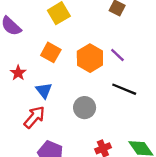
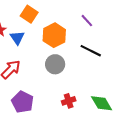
orange hexagon: (90, 58) -> (54, 35), moved
blue triangle: (44, 90) -> (17, 38), moved

